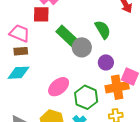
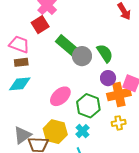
red square: (41, 14) -> (40, 25), turned -30
green semicircle: (103, 30) -> (105, 53), moved
purple circle: (106, 62) -> (108, 78), moved

